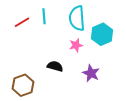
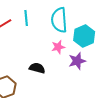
purple star: (91, 73) -> (77, 61), moved, turned 30

